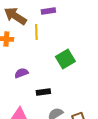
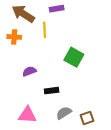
green square: (65, 59) -> (74, 57), turned -30

